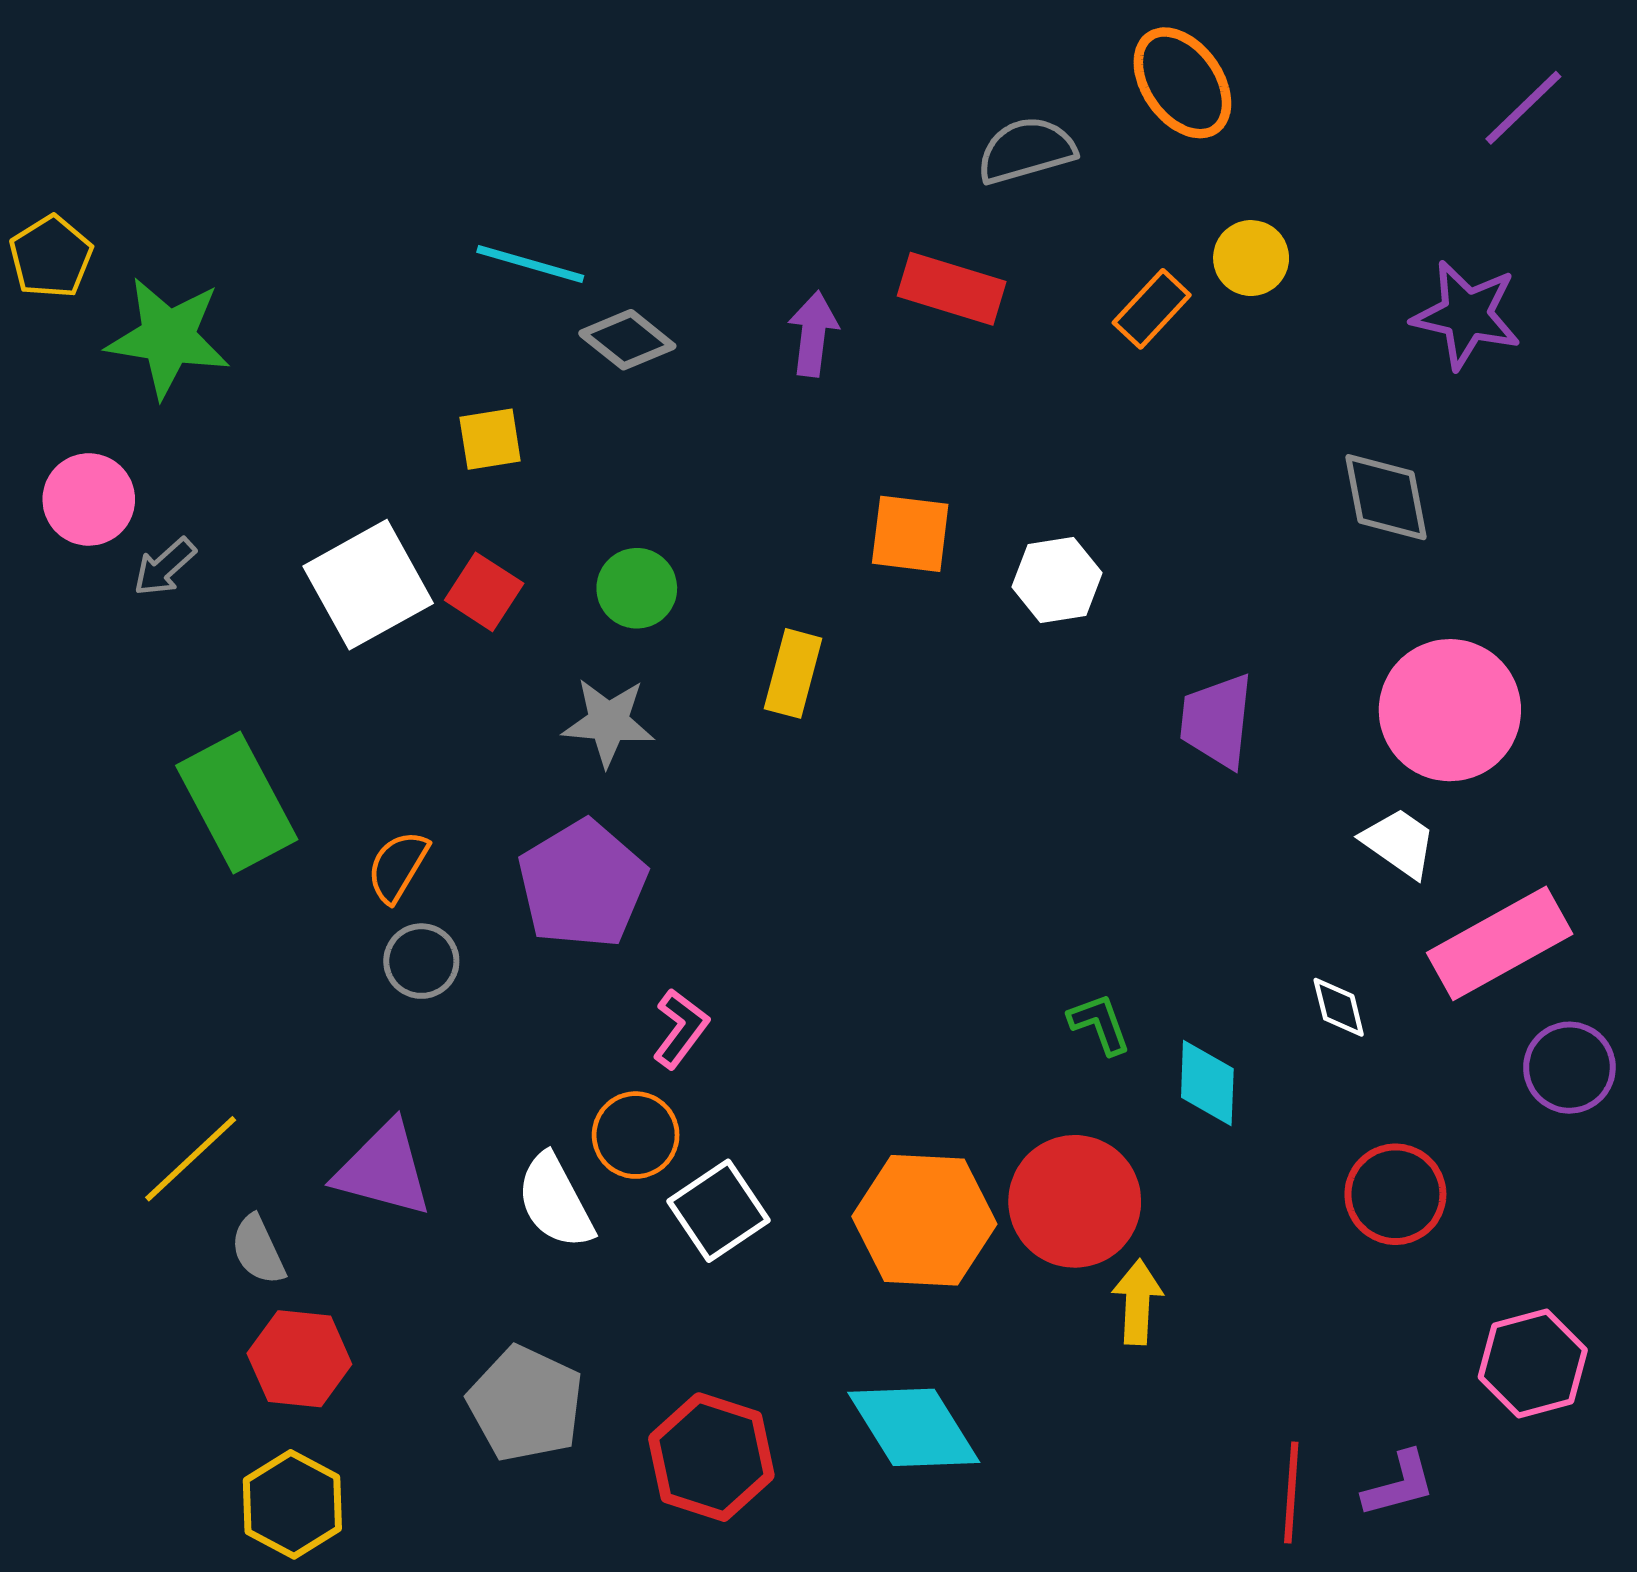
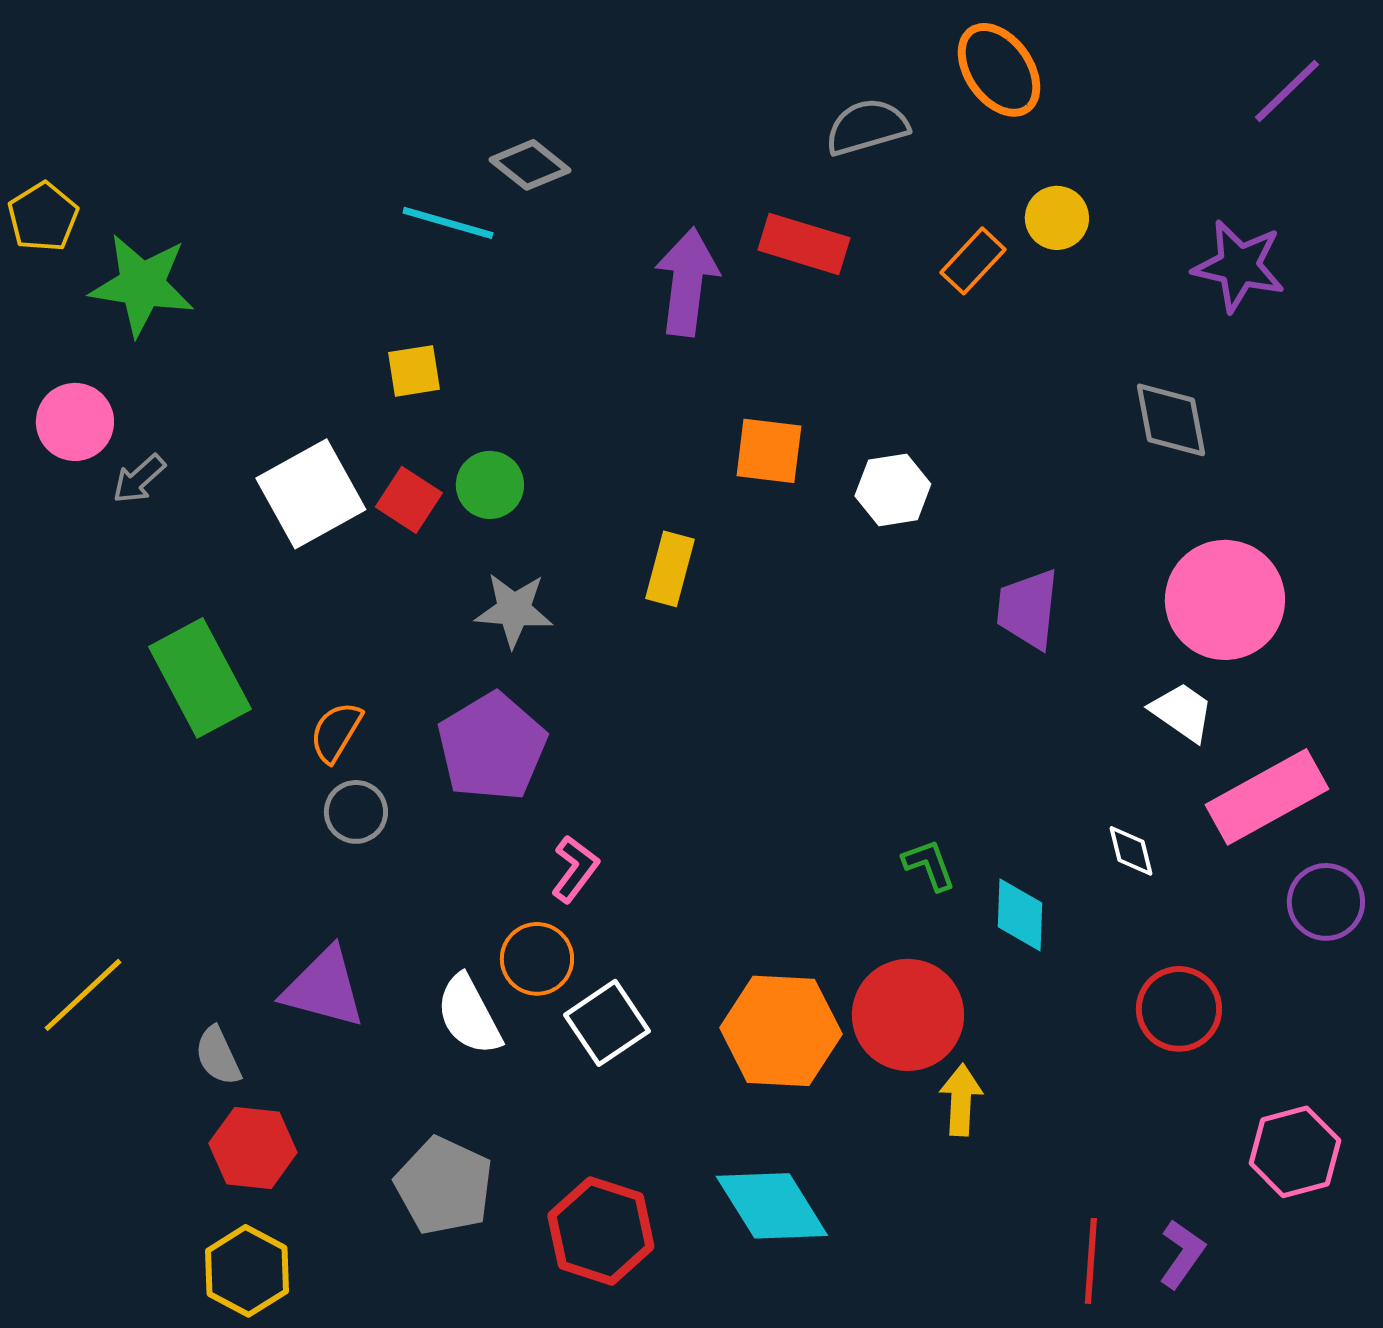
purple arrow: (813, 334) -> (687, 282), size x1.5
gray diamond: (627, 340) -> (530, 165), moved
green circle: (637, 588) -> (490, 485), moved
yellow line: (191, 1159) -> (83, 995), moved
purple L-shape: (1399, 1484) -> (1182, 1254), turned -40

